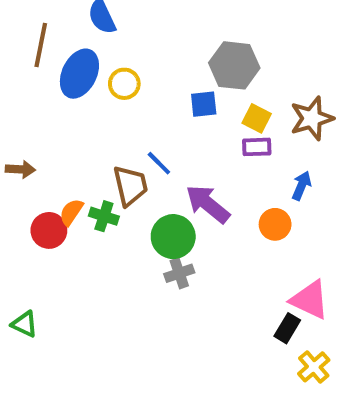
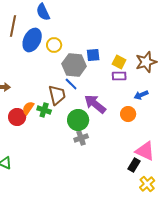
gray hexagon: (234, 65) -> (74, 65), moved
blue arrow: (302, 186) -> (141, 95), turned -136

